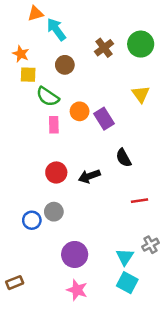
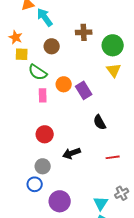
green circle: (141, 44) -> (113, 45), moved
brown cross: (104, 48) -> (84, 32), turned 35
black arrow: (89, 176) -> (72, 153), moved
blue circle: (32, 220) -> (35, 184), moved

